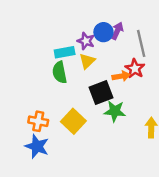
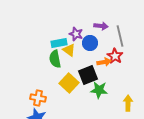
purple arrow: (117, 31) -> (101, 26), turned 72
blue circle: (103, 32) -> (90, 43), moved
yellow triangle: (87, 61) -> (69, 50), moved, turned -40
yellow square: (73, 121) -> (69, 83), moved

